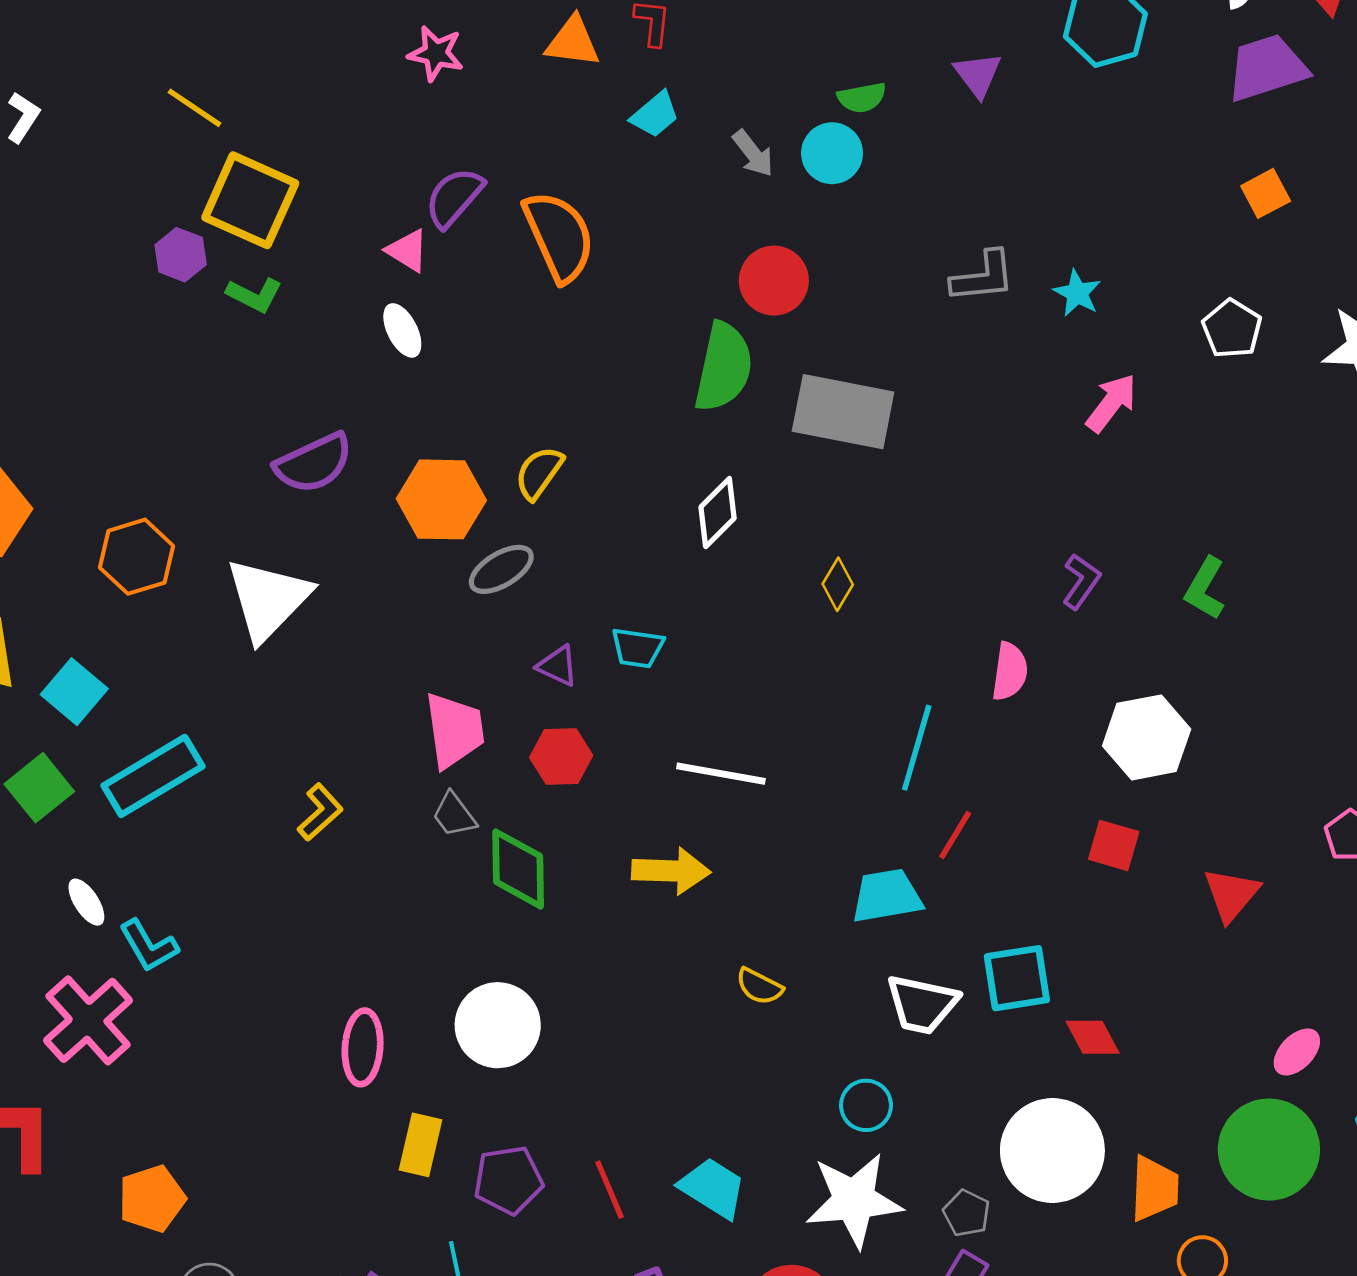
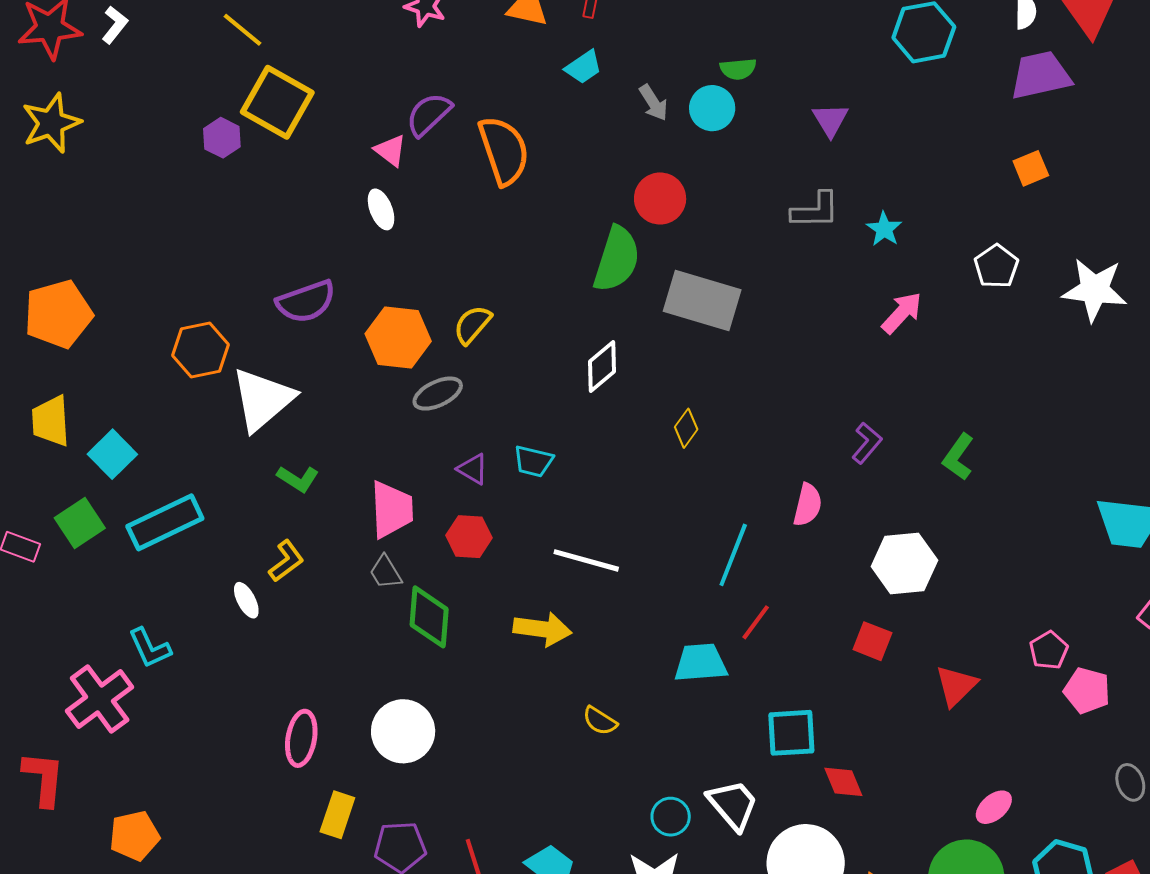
purple triangle: (978, 75) -> (830, 120), moved
green L-shape: (254, 295) -> (298, 479), moved
orange hexagon: (137, 557) -> (201, 350), moved
white ellipse: (86, 902) -> (246, 600), moved
white trapezoid: (922, 1004) -> (733, 805), moved, turned -148

